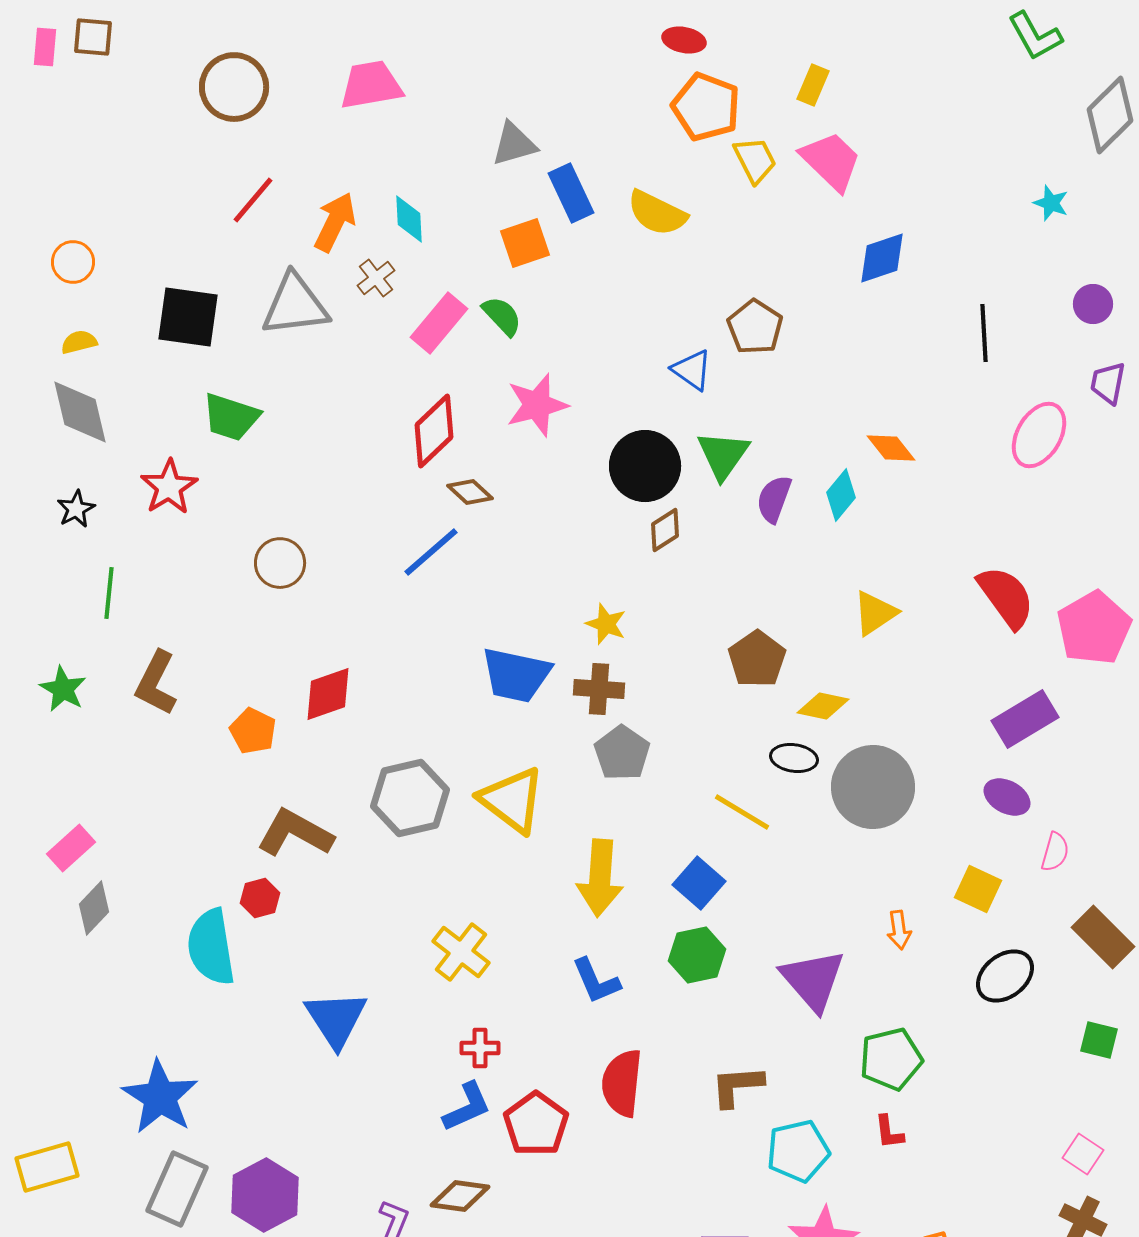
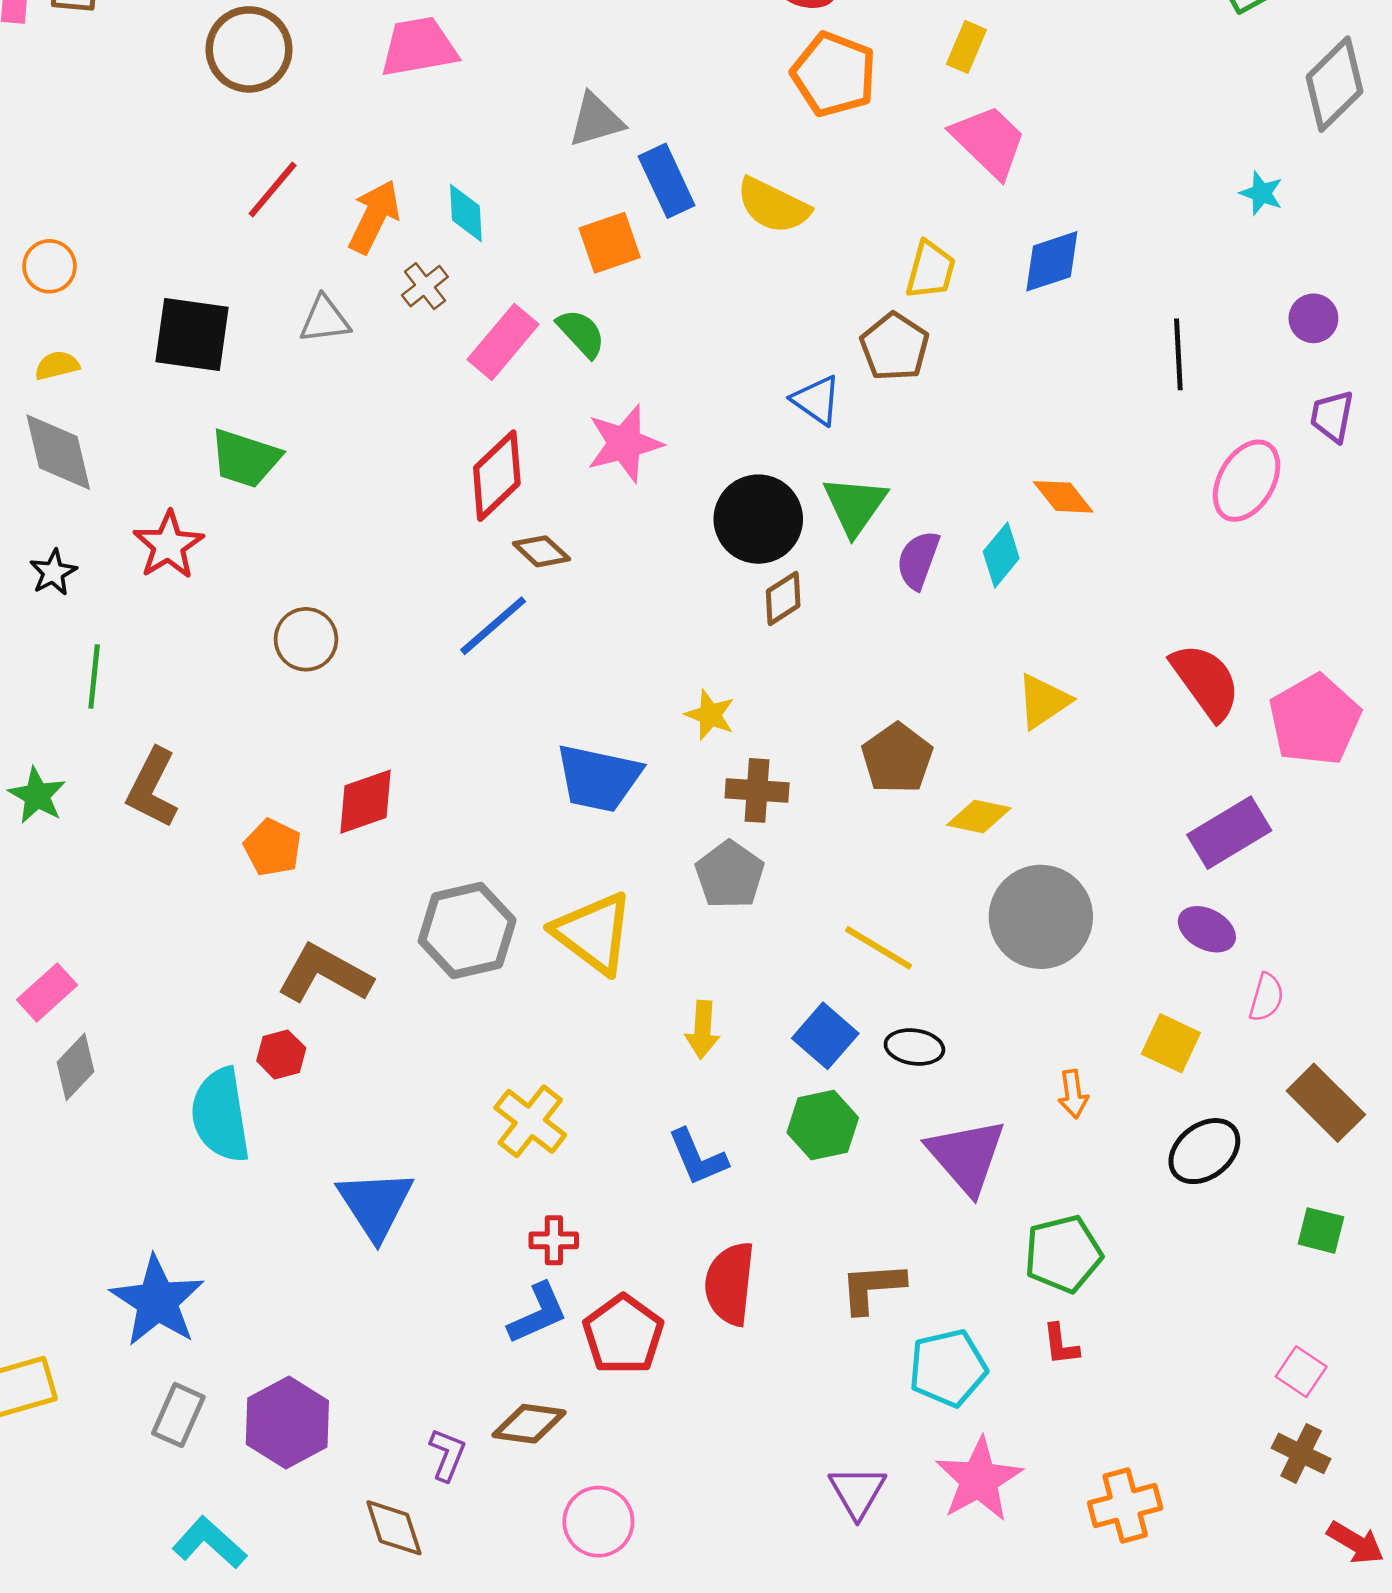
yellow trapezoid: (755, 160) -> (931, 270), moved, turned 42
gray triangle: (295, 305) -> (325, 320), size x0.6
brown cross: (599, 689) -> (757, 790), moved
black ellipse: (794, 758) -> (914, 1047), moved
yellow arrow: (600, 878) -> (703, 1030), size x0.6
gray rectangle: (177, 1189) -> (178, 1415), size x0.7

